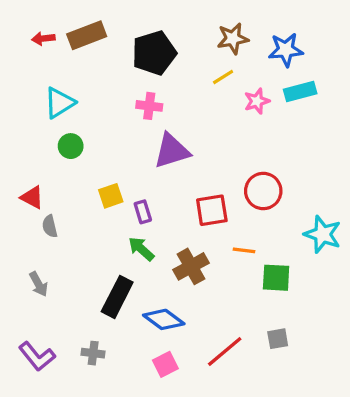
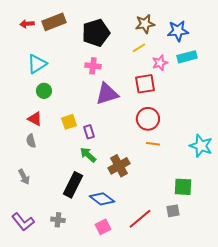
red circle: (263, 191) -> (148, 119), moved
red triangle: (32, 197) -> (35, 119), moved
red square: (212, 210) -> (145, 84), moved
orange line: (244, 250) -> (153, 144), moved
green square: (276, 278) -> (183, 187), moved

